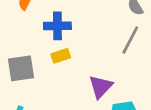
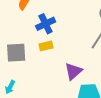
blue cross: (57, 26) -> (46, 24), turned -30

